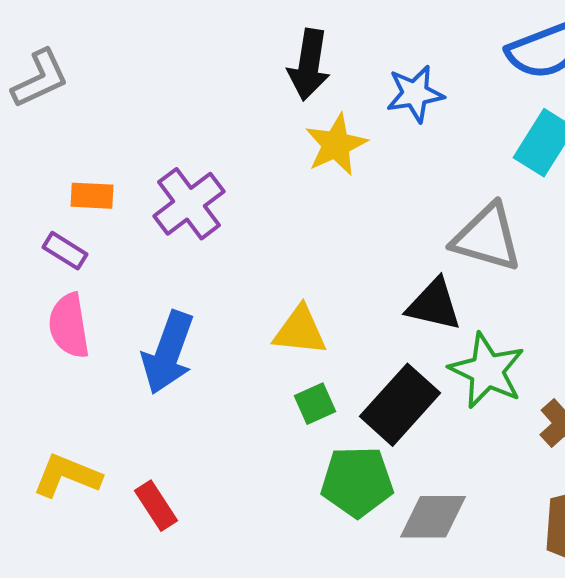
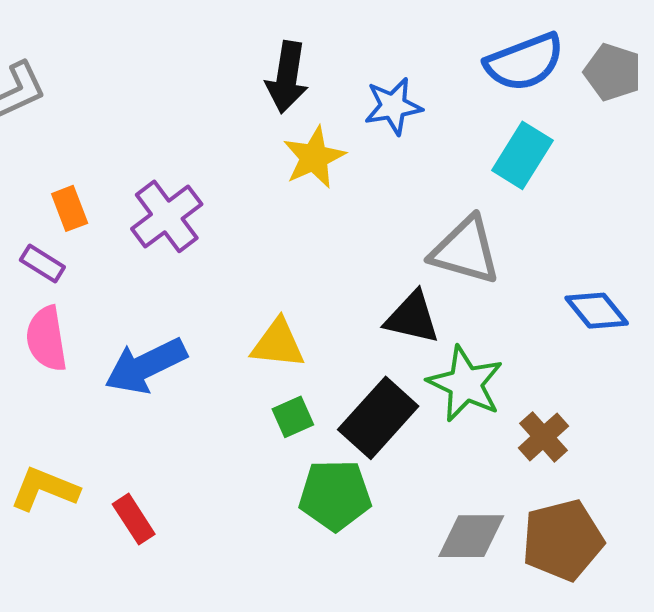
orange rectangle: (92, 196) -> (70, 208), turned 66
blue arrow: (168, 353) -> (146, 366), turned 44
gray diamond: (433, 517) -> (471, 536), moved

